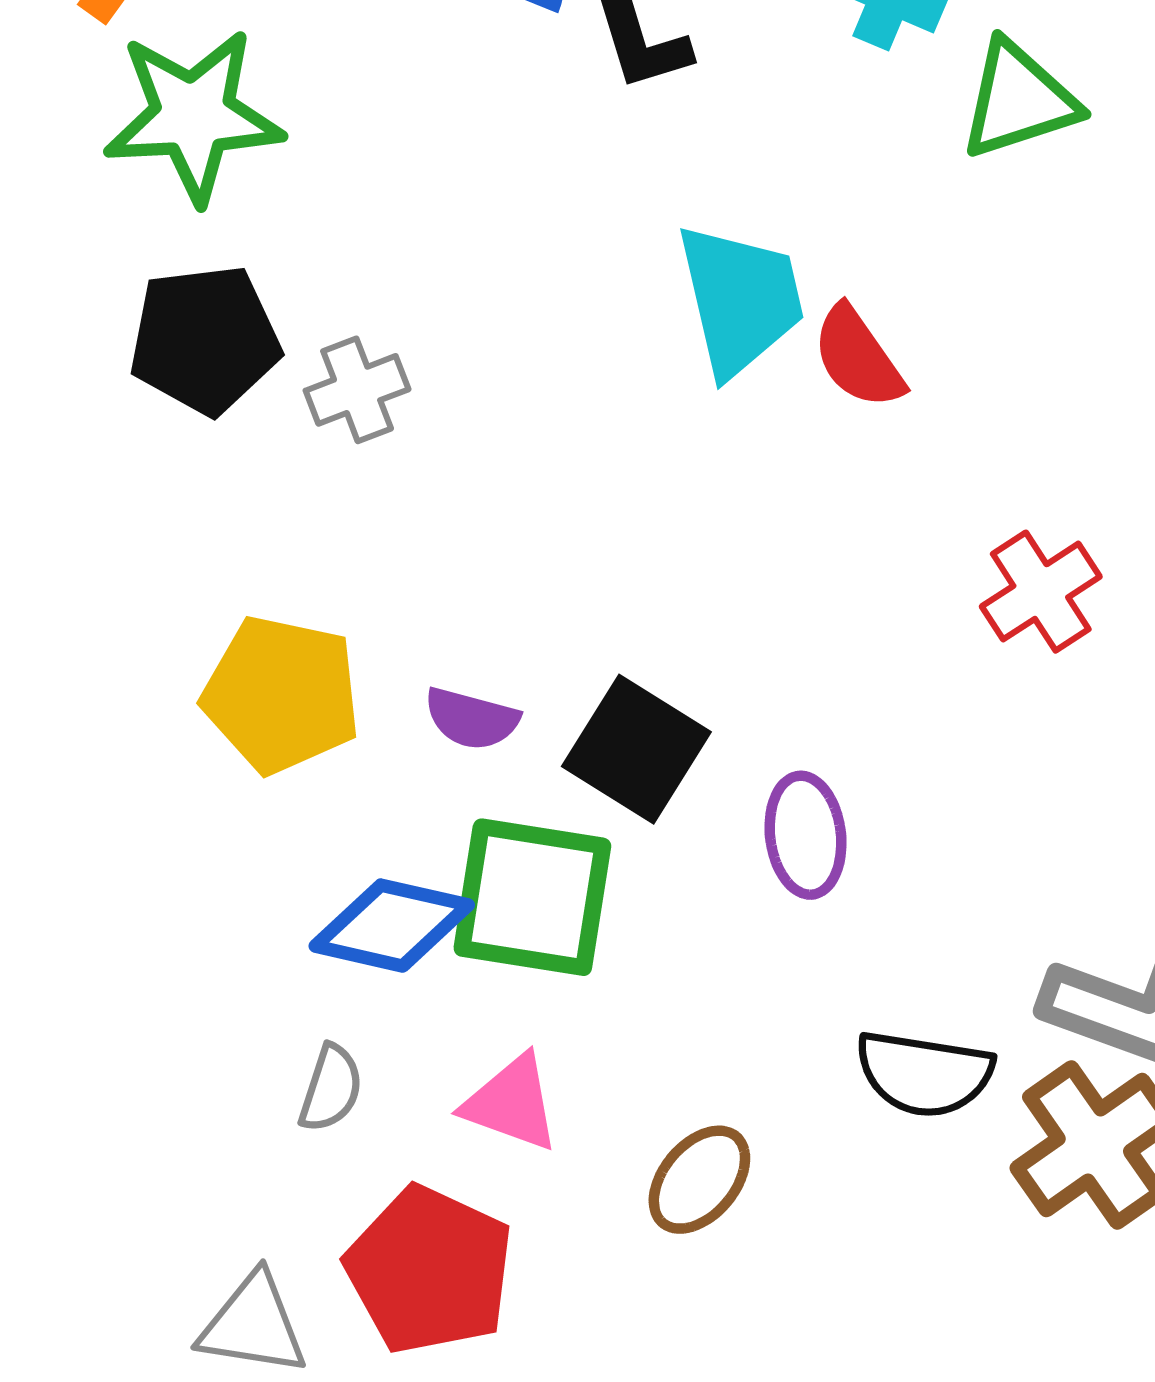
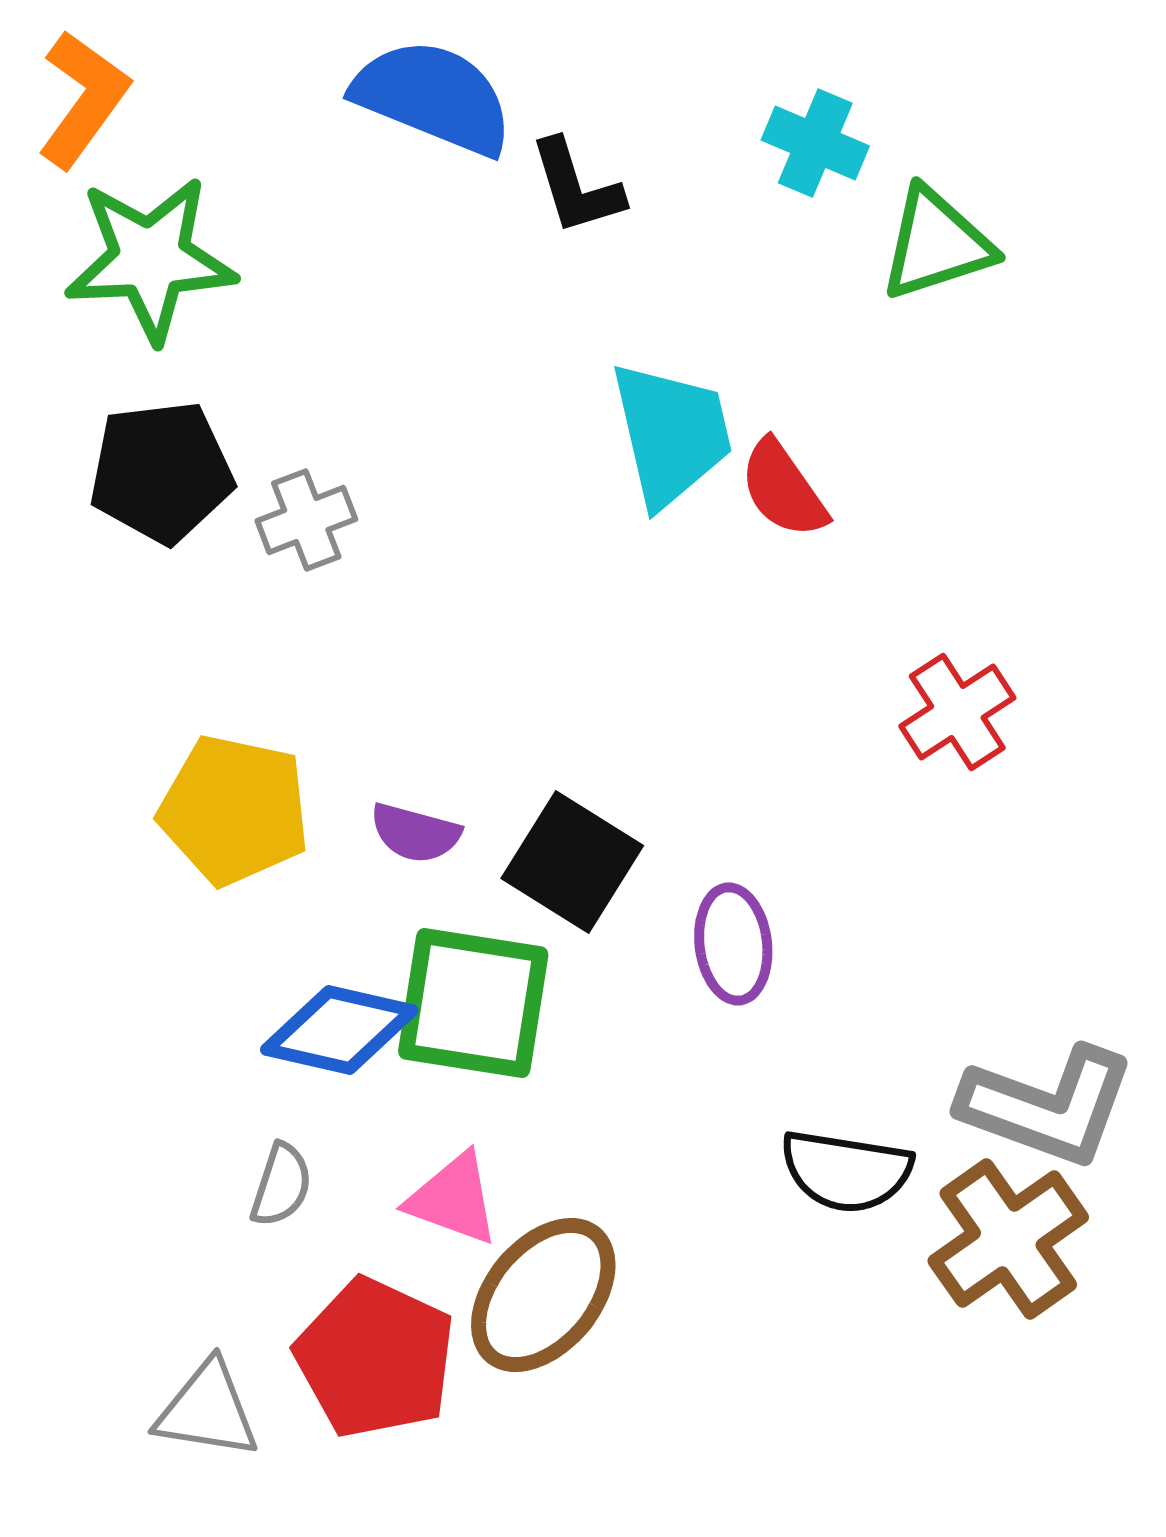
brown ellipse: (699, 1180) -> (543, 1295), moved, size x1.5

